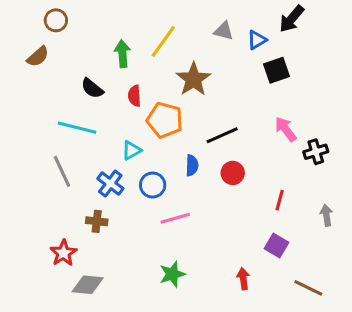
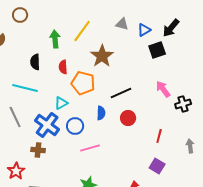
black arrow: (292, 19) -> (171, 28), moved
brown circle: (56, 20) -> (20, 15), moved
black semicircle: (92, 88) -> (35, 62), turned 49
blue cross: (110, 184) -> (47, 125), size x1.4

